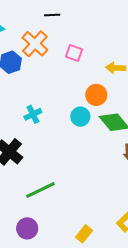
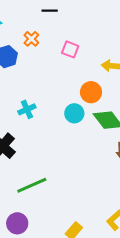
orange cross: (35, 44) -> (31, 39), size x0.6

